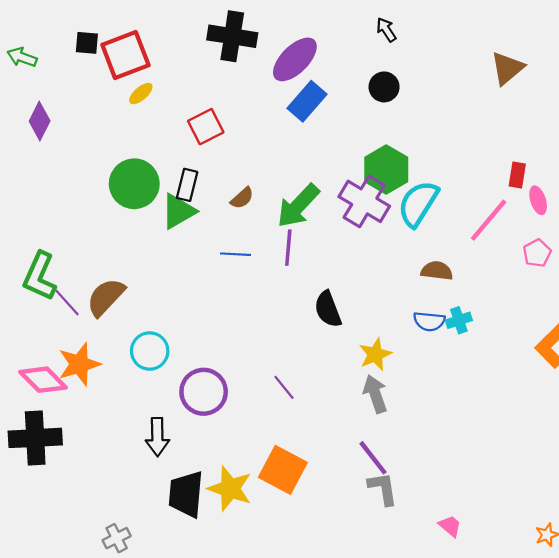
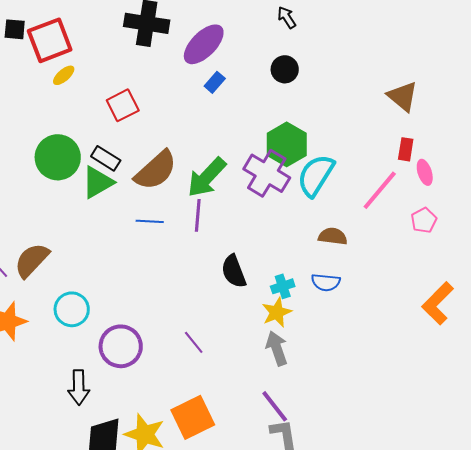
brown triangle: (507, 68) -> (403, 96), moved, turned -40
blue rectangle: (307, 101) -> (215, 82), size x0.6
black rectangle: (187, 185) -> (106, 158), turned -72
brown semicircle: (242, 198) -> (156, 170), size x2.0
cyan cross: (459, 320) -> (283, 286), moved
orange square: (283, 470) -> (193, 417), turned 36

